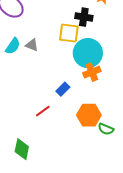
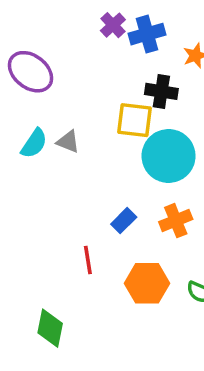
orange cross: (92, 72) -> (176, 221), moved
red line: (43, 111) -> (88, 260), turned -63
orange hexagon: (89, 115) -> (147, 283), moved

